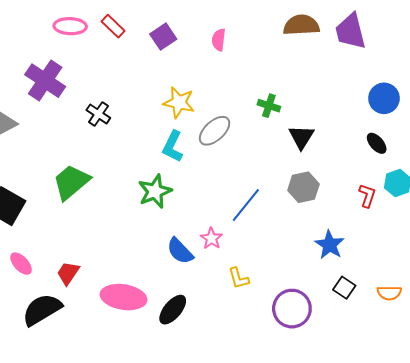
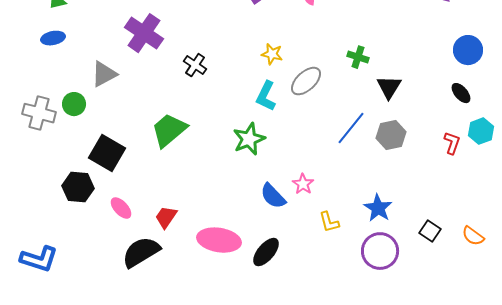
yellow star: (179, 103) -> (272, 54), size x0.7
blue line: (246, 205) -> (351, 128), moved
blue star: (330, 245) -> (378, 208), moved
orange semicircle: (389, 293) -> (473, 236), turned 35

